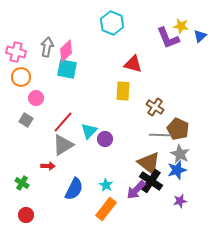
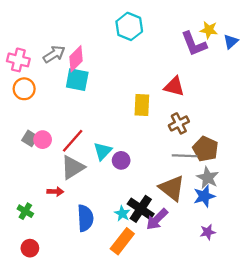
gray arrow: (47, 47) -> (54, 54), turned 48
red triangle: (133, 64) -> (174, 87), moved
pink circle: (36, 98) -> (43, 140), moved
brown cross: (155, 107) -> (179, 123), turned 30
black cross: (151, 181) -> (141, 209), moved
blue semicircle: (74, 189) -> (85, 218), turned -30

